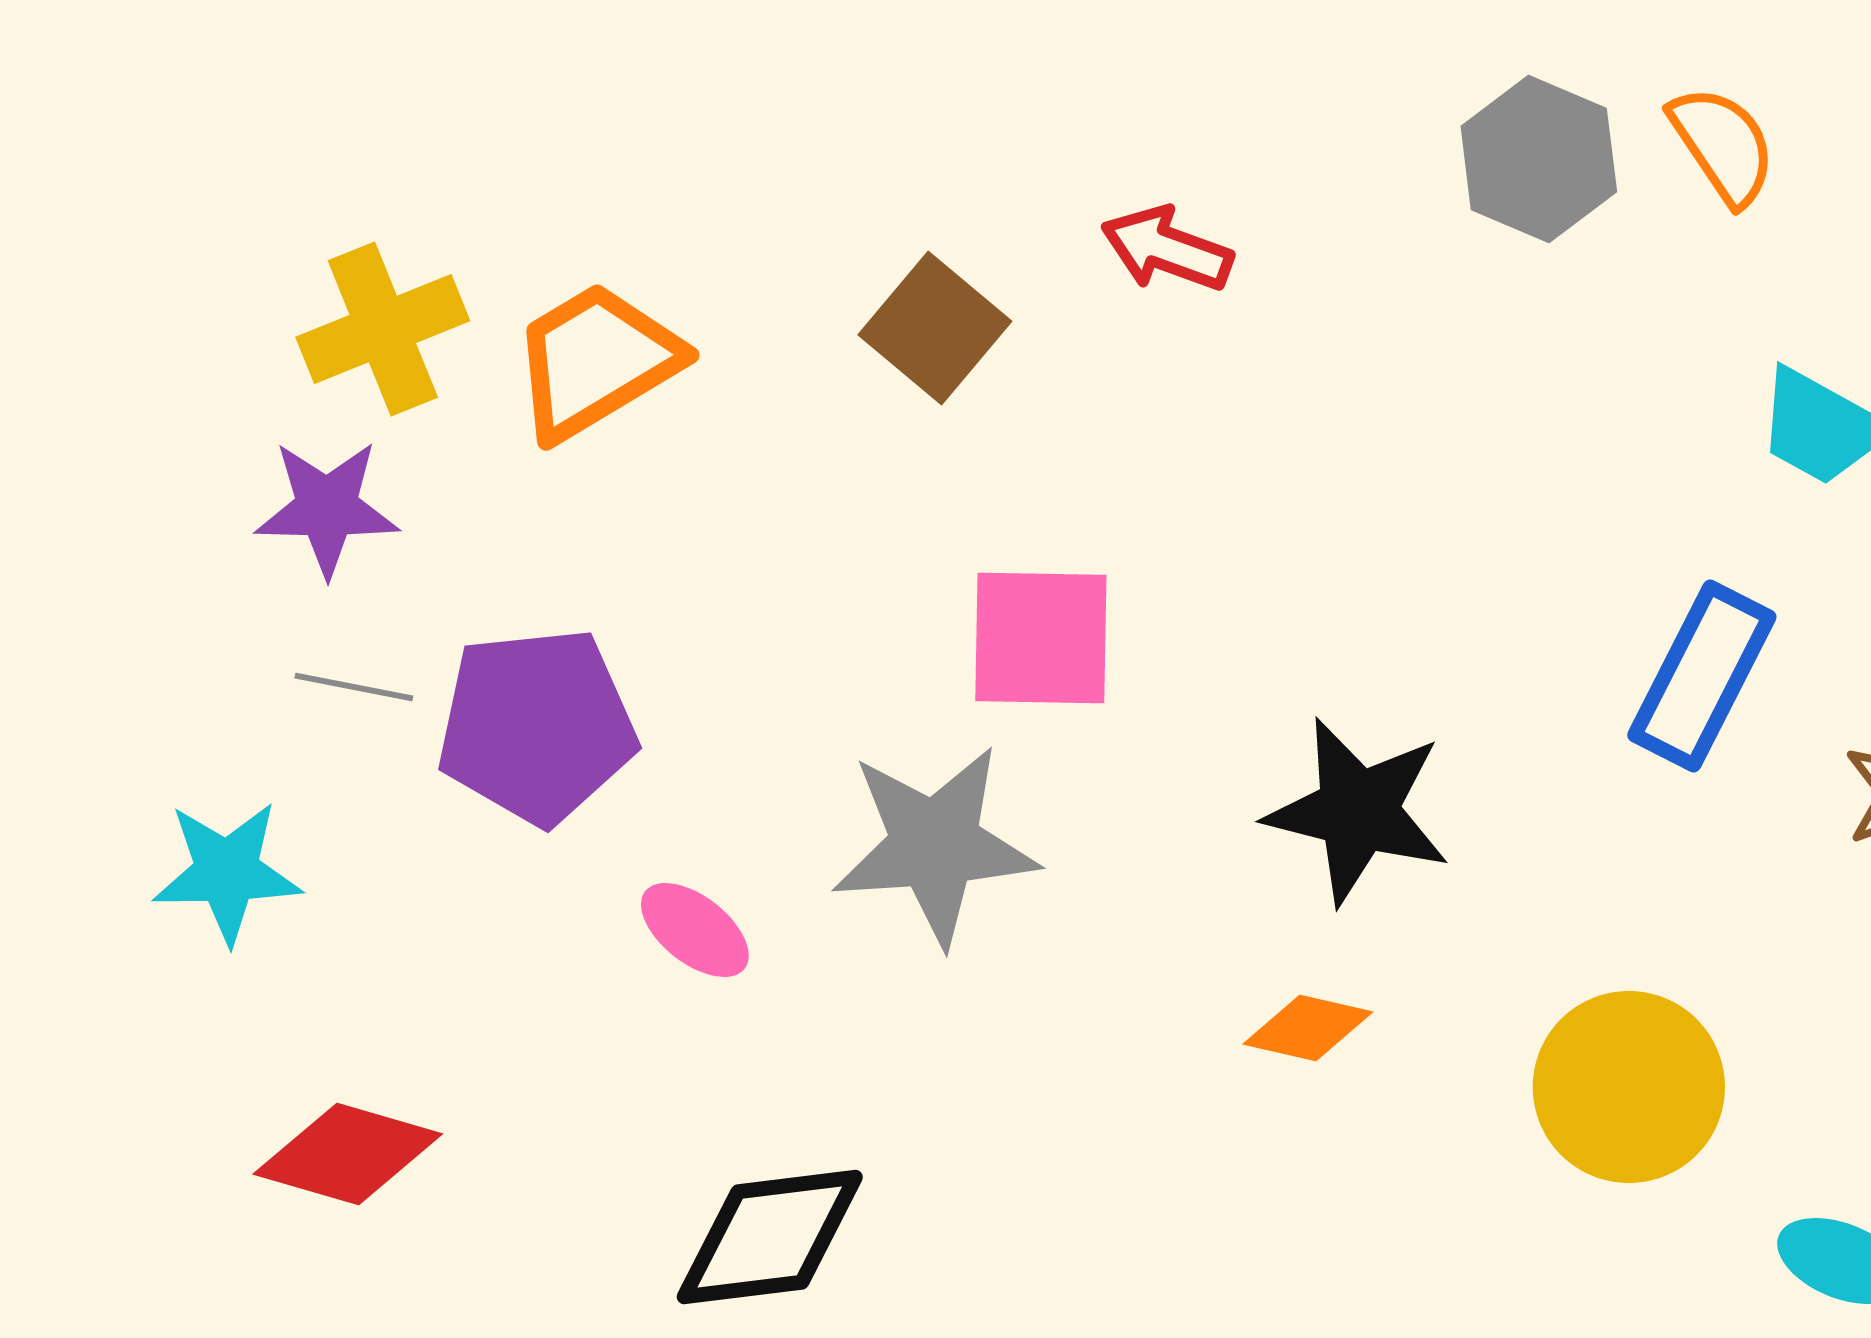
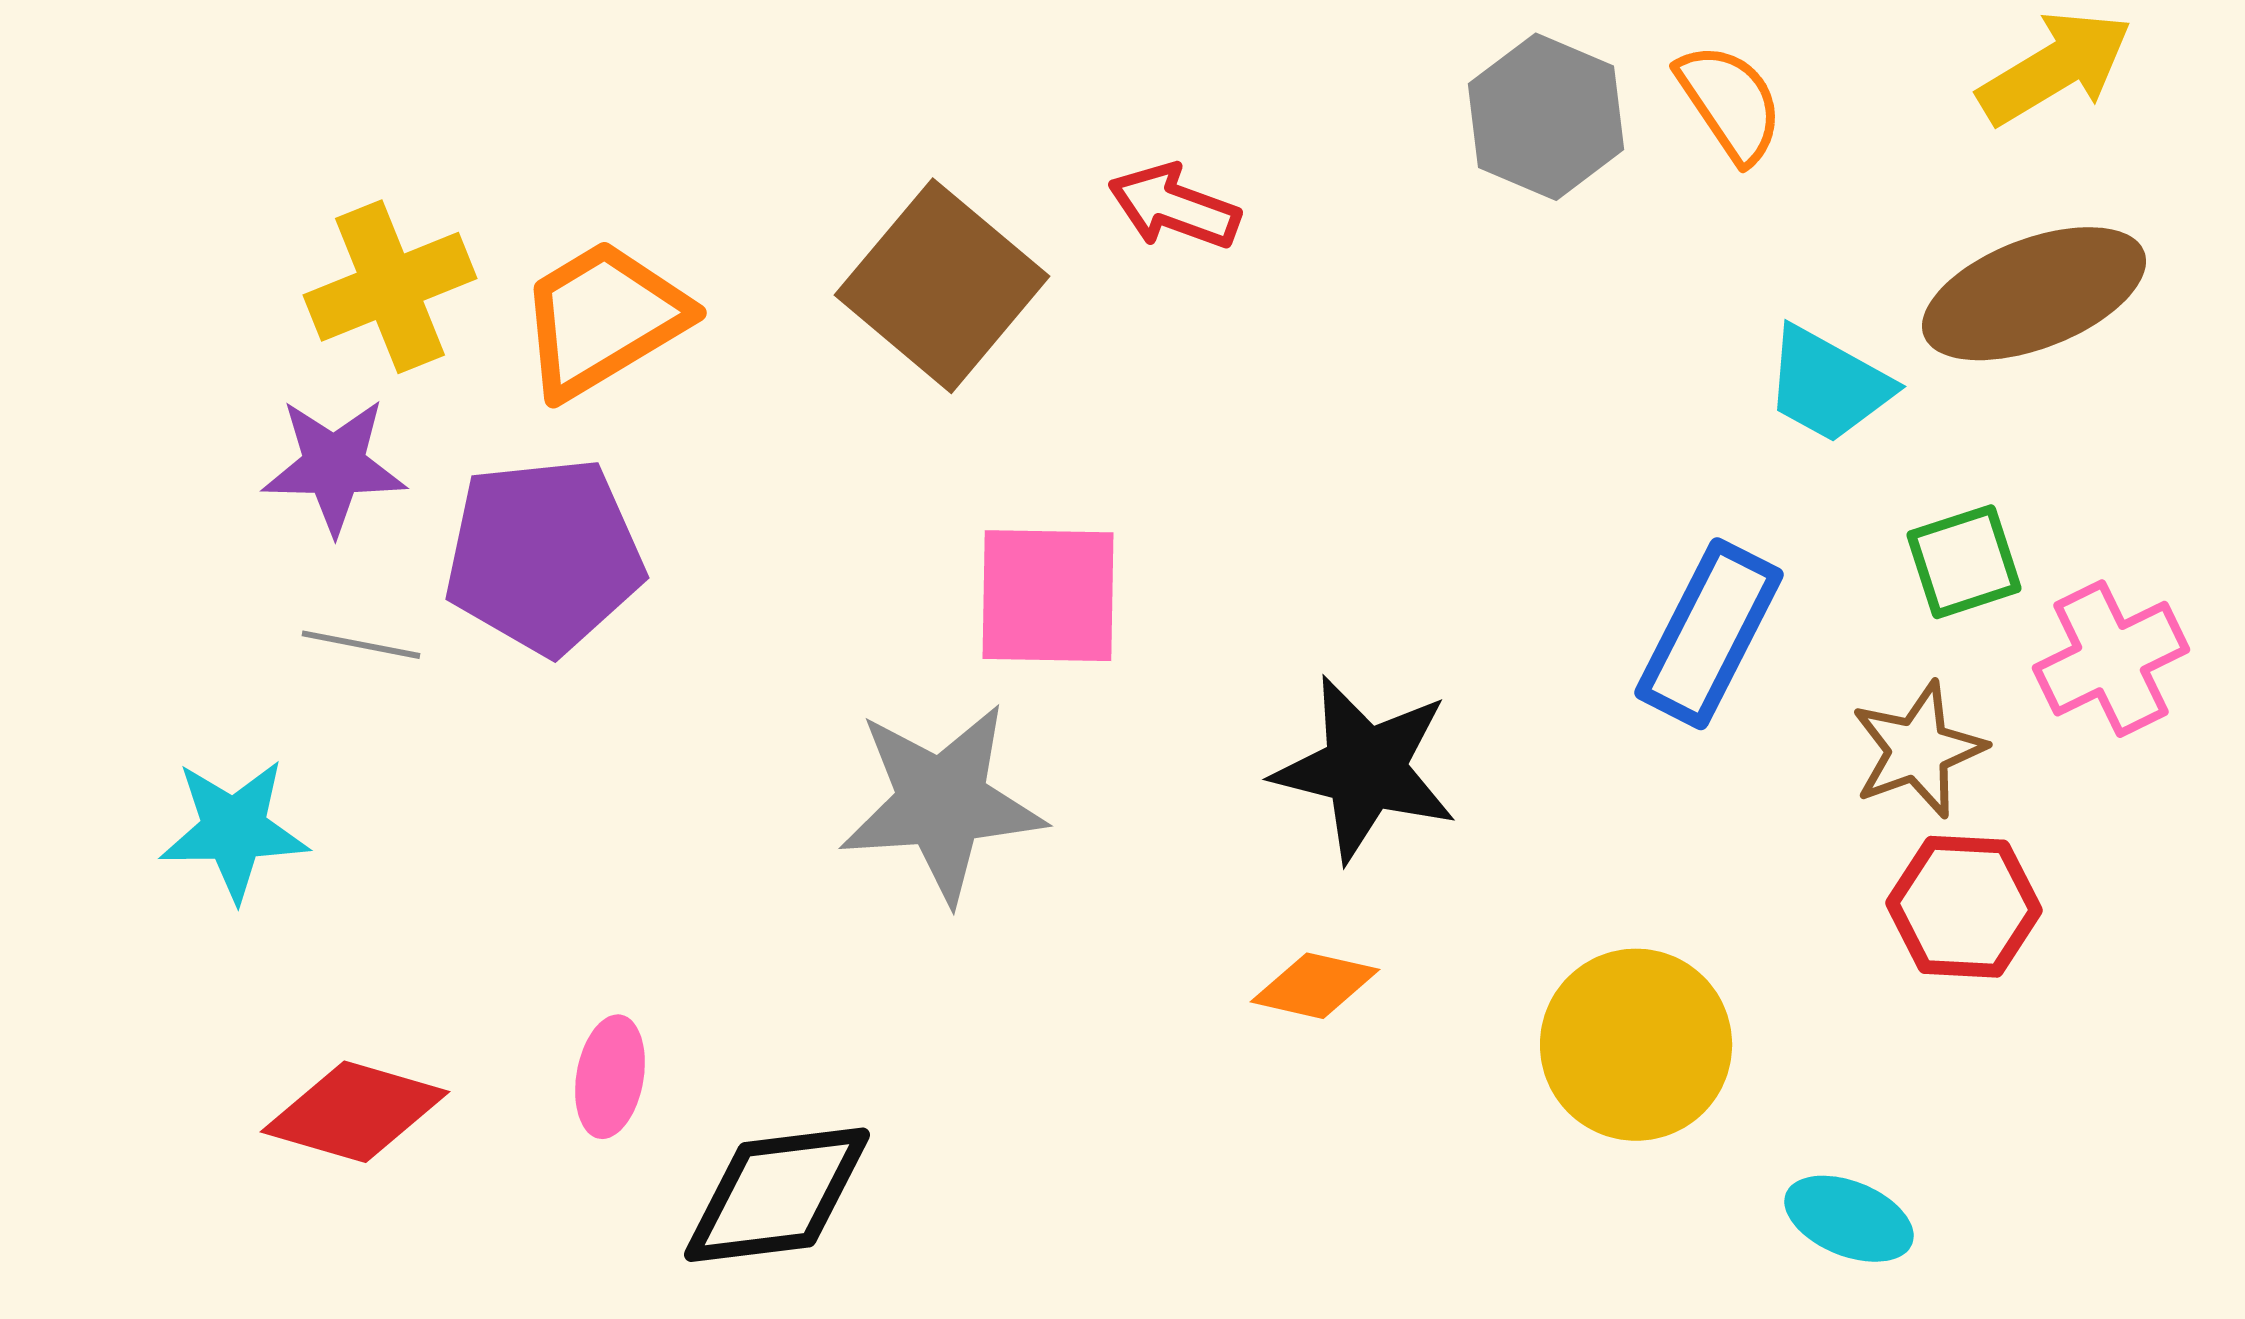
brown square: (935, 328) -> (942, 286), size x1.4
purple pentagon: (537, 726) -> (544, 556), moved
pink ellipse: (695, 930) -> (610, 1077), moved, turned 62

